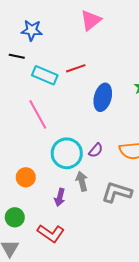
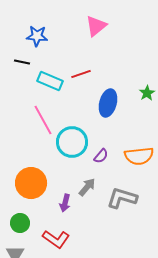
cyan circle: (67, 153) -> (72, 142), moved
orange circle: (26, 177) -> (31, 183), size x1.6
gray arrow: (82, 181) -> (87, 187), turned 54

